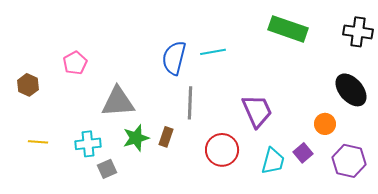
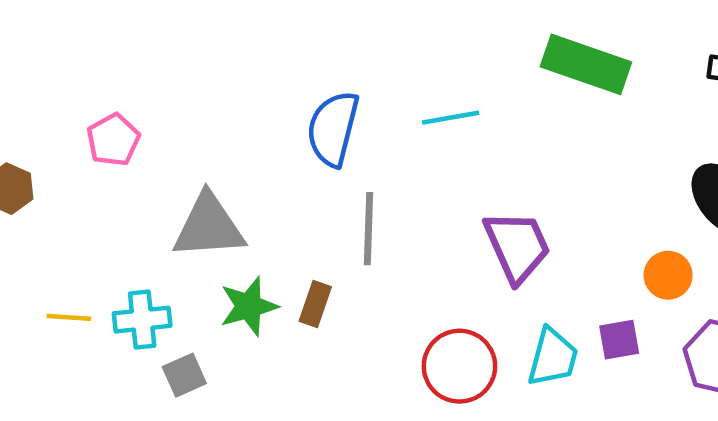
cyan line: (213, 52) -> (451, 118), moved
yellow line: (38, 142) -> (69, 317), moved
red circle: (222, 150) -> (459, 366), moved
purple square: (303, 153) -> (619, 340), turned 30

